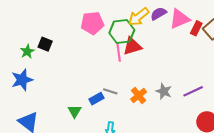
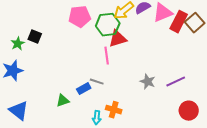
red rectangle: (196, 28) -> (179, 22), size x1.5
pink line: (119, 52) -> (107, 56), moved
orange cross: (139, 96) -> (114, 110), moved, turned -35
green triangle: (75, 111) -> (63, 101), turned 40

